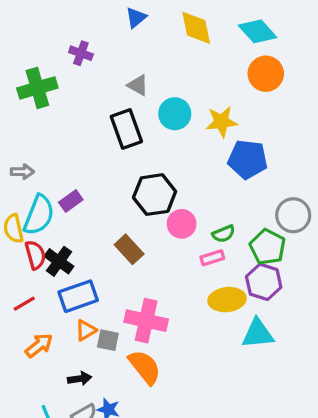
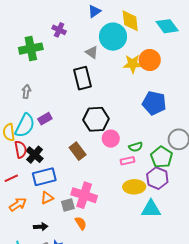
orange circle: (266, 74) -> (150, 60), moved
cyan circle: (175, 114) -> (113, 37), moved, size x1.4
yellow star: (222, 122) -> (133, 64), moved
gray arrow: (22, 172) -> (26, 91), moved, turned -88
gray square: (108, 340) -> (68, 205), moved, turned -32
orange semicircle: (145, 367) -> (81, 223), size x0.6

